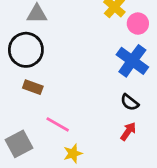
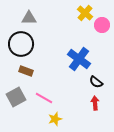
blue cross: (132, 61) -> (79, 59), moved
red arrow: (128, 131) -> (95, 103), turned -40
gray square: (19, 144) -> (16, 97), moved

